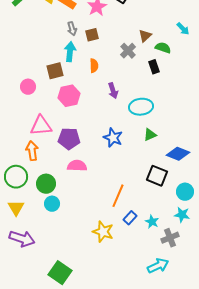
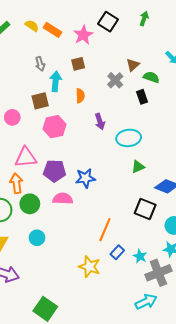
gray arrow: (72, 29) -> (40, 64), moved
blue star: (113, 138) -> (85, 178), moved, turned -30
green circle: (46, 184) -> (30, 204), moved
gray cross: (170, 238) -> (158, 273), size x1.4

